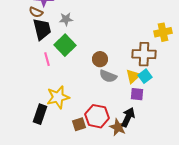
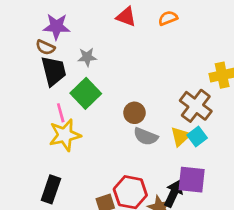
brown cross: (144, 54) -> (196, 106), turned 35
purple square: (137, 94) -> (192, 180), moved, size x1.5
yellow star: (58, 97) -> (65, 135), moved

